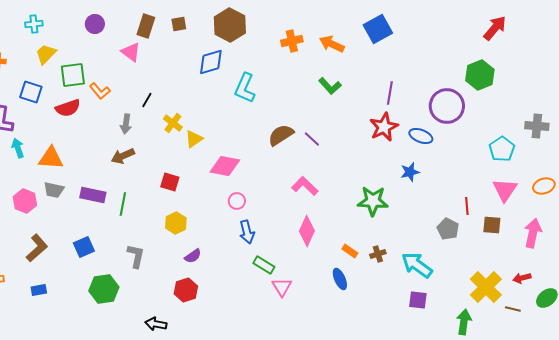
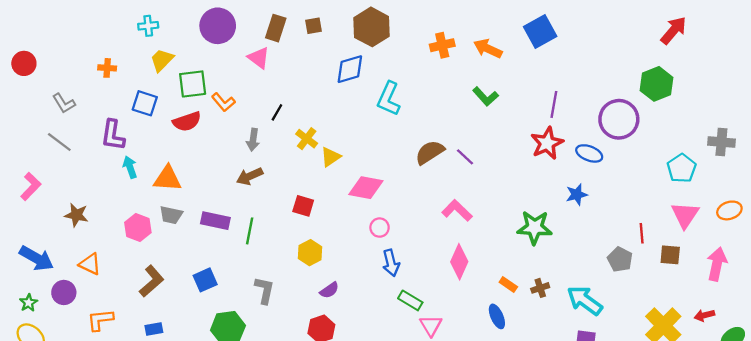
purple circle: (95, 24) -> (218, 26), size x1.6

